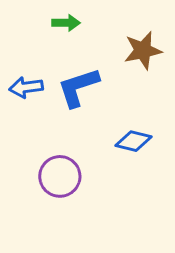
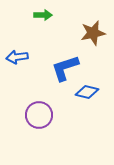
blue L-shape: (78, 87) -> (65, 68), moved

